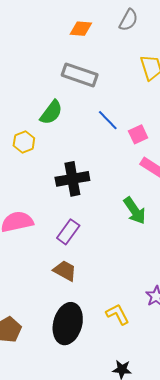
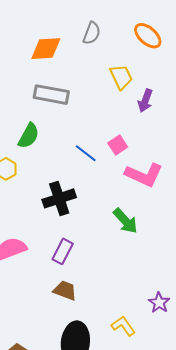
orange diamond: (81, 29) -> (46, 49), size x1.4
blue line: (108, 120) -> (86, 153), moved

